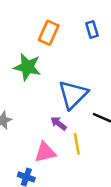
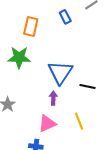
purple arrow: (58, 123) -> (53, 98), turned 64
yellow line: (77, 144) -> (79, 121), moved

